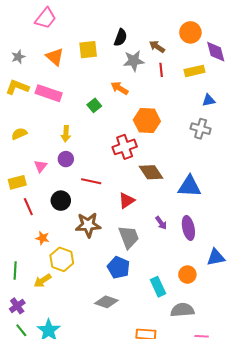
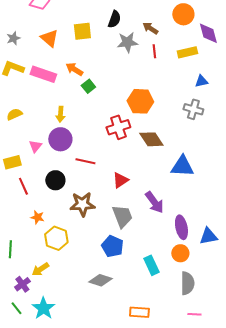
orange arrow: (120, 88) -> (74, 69), moved
purple circle: (66, 159) -> (60, 139), size x1.5
brown diamond: (151, 172) -> (151, 139), moved
purple arrow: (161, 223) -> (154, 202), size x1.6
purple ellipse: (188, 228) -> (181, 227), moved
yellow arrow: (43, 281) -> (40, 269), moved
purple cross: (17, 306) -> (22, 284), moved
gray semicircle: (182, 310) -> (187, 283), moved, turned 95

